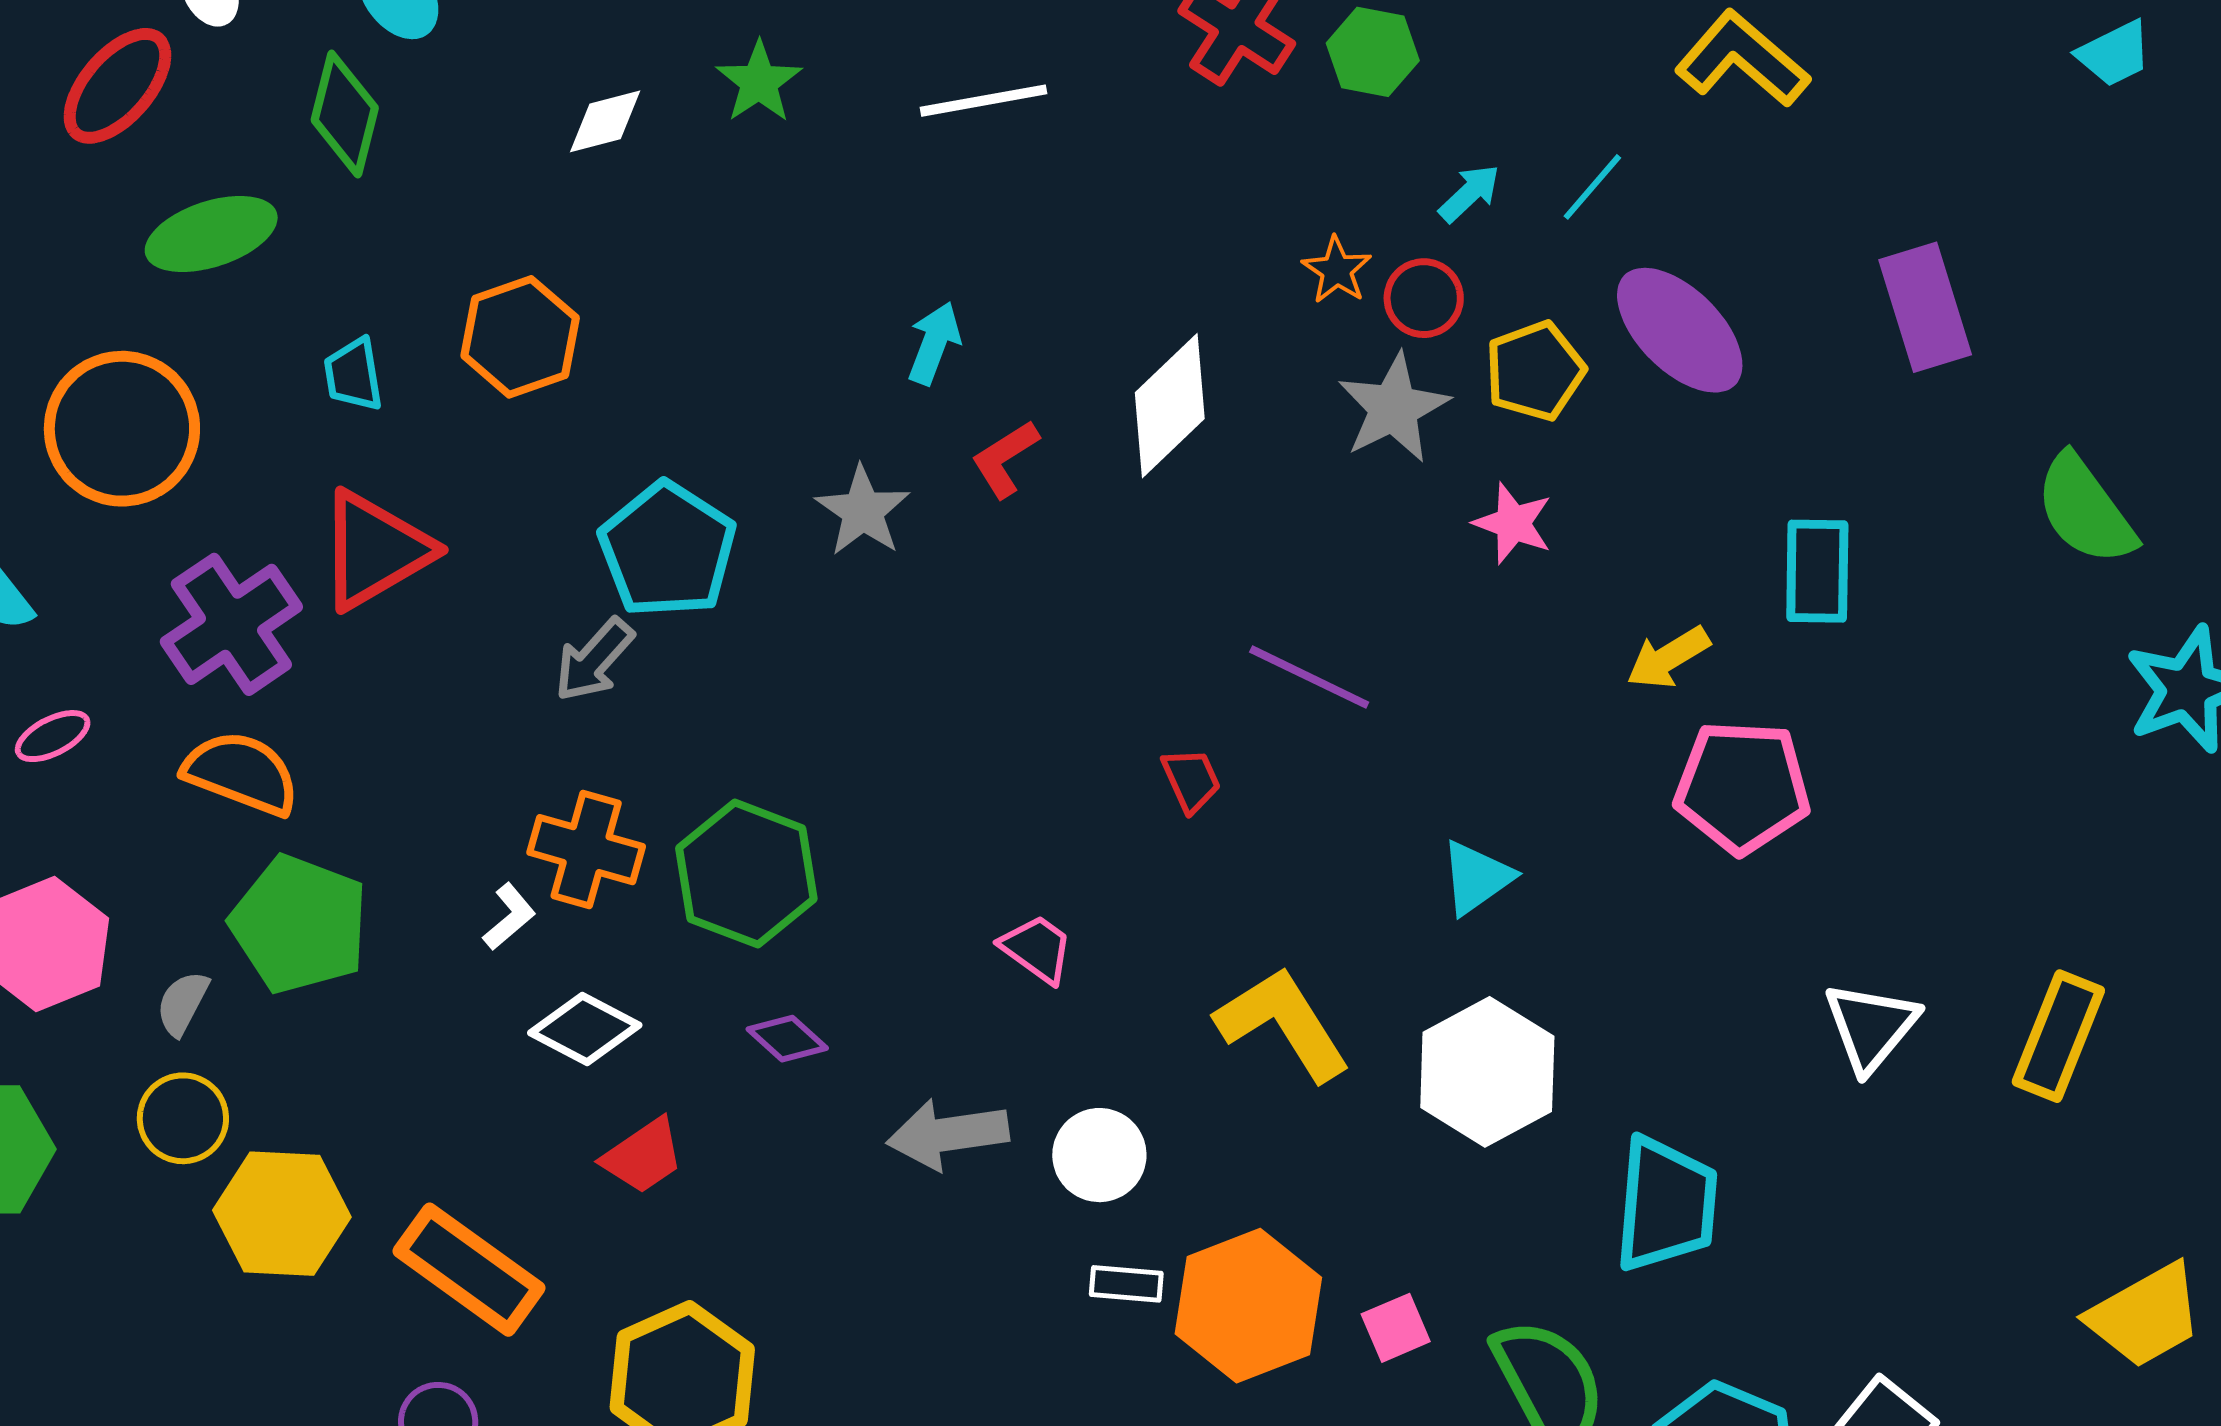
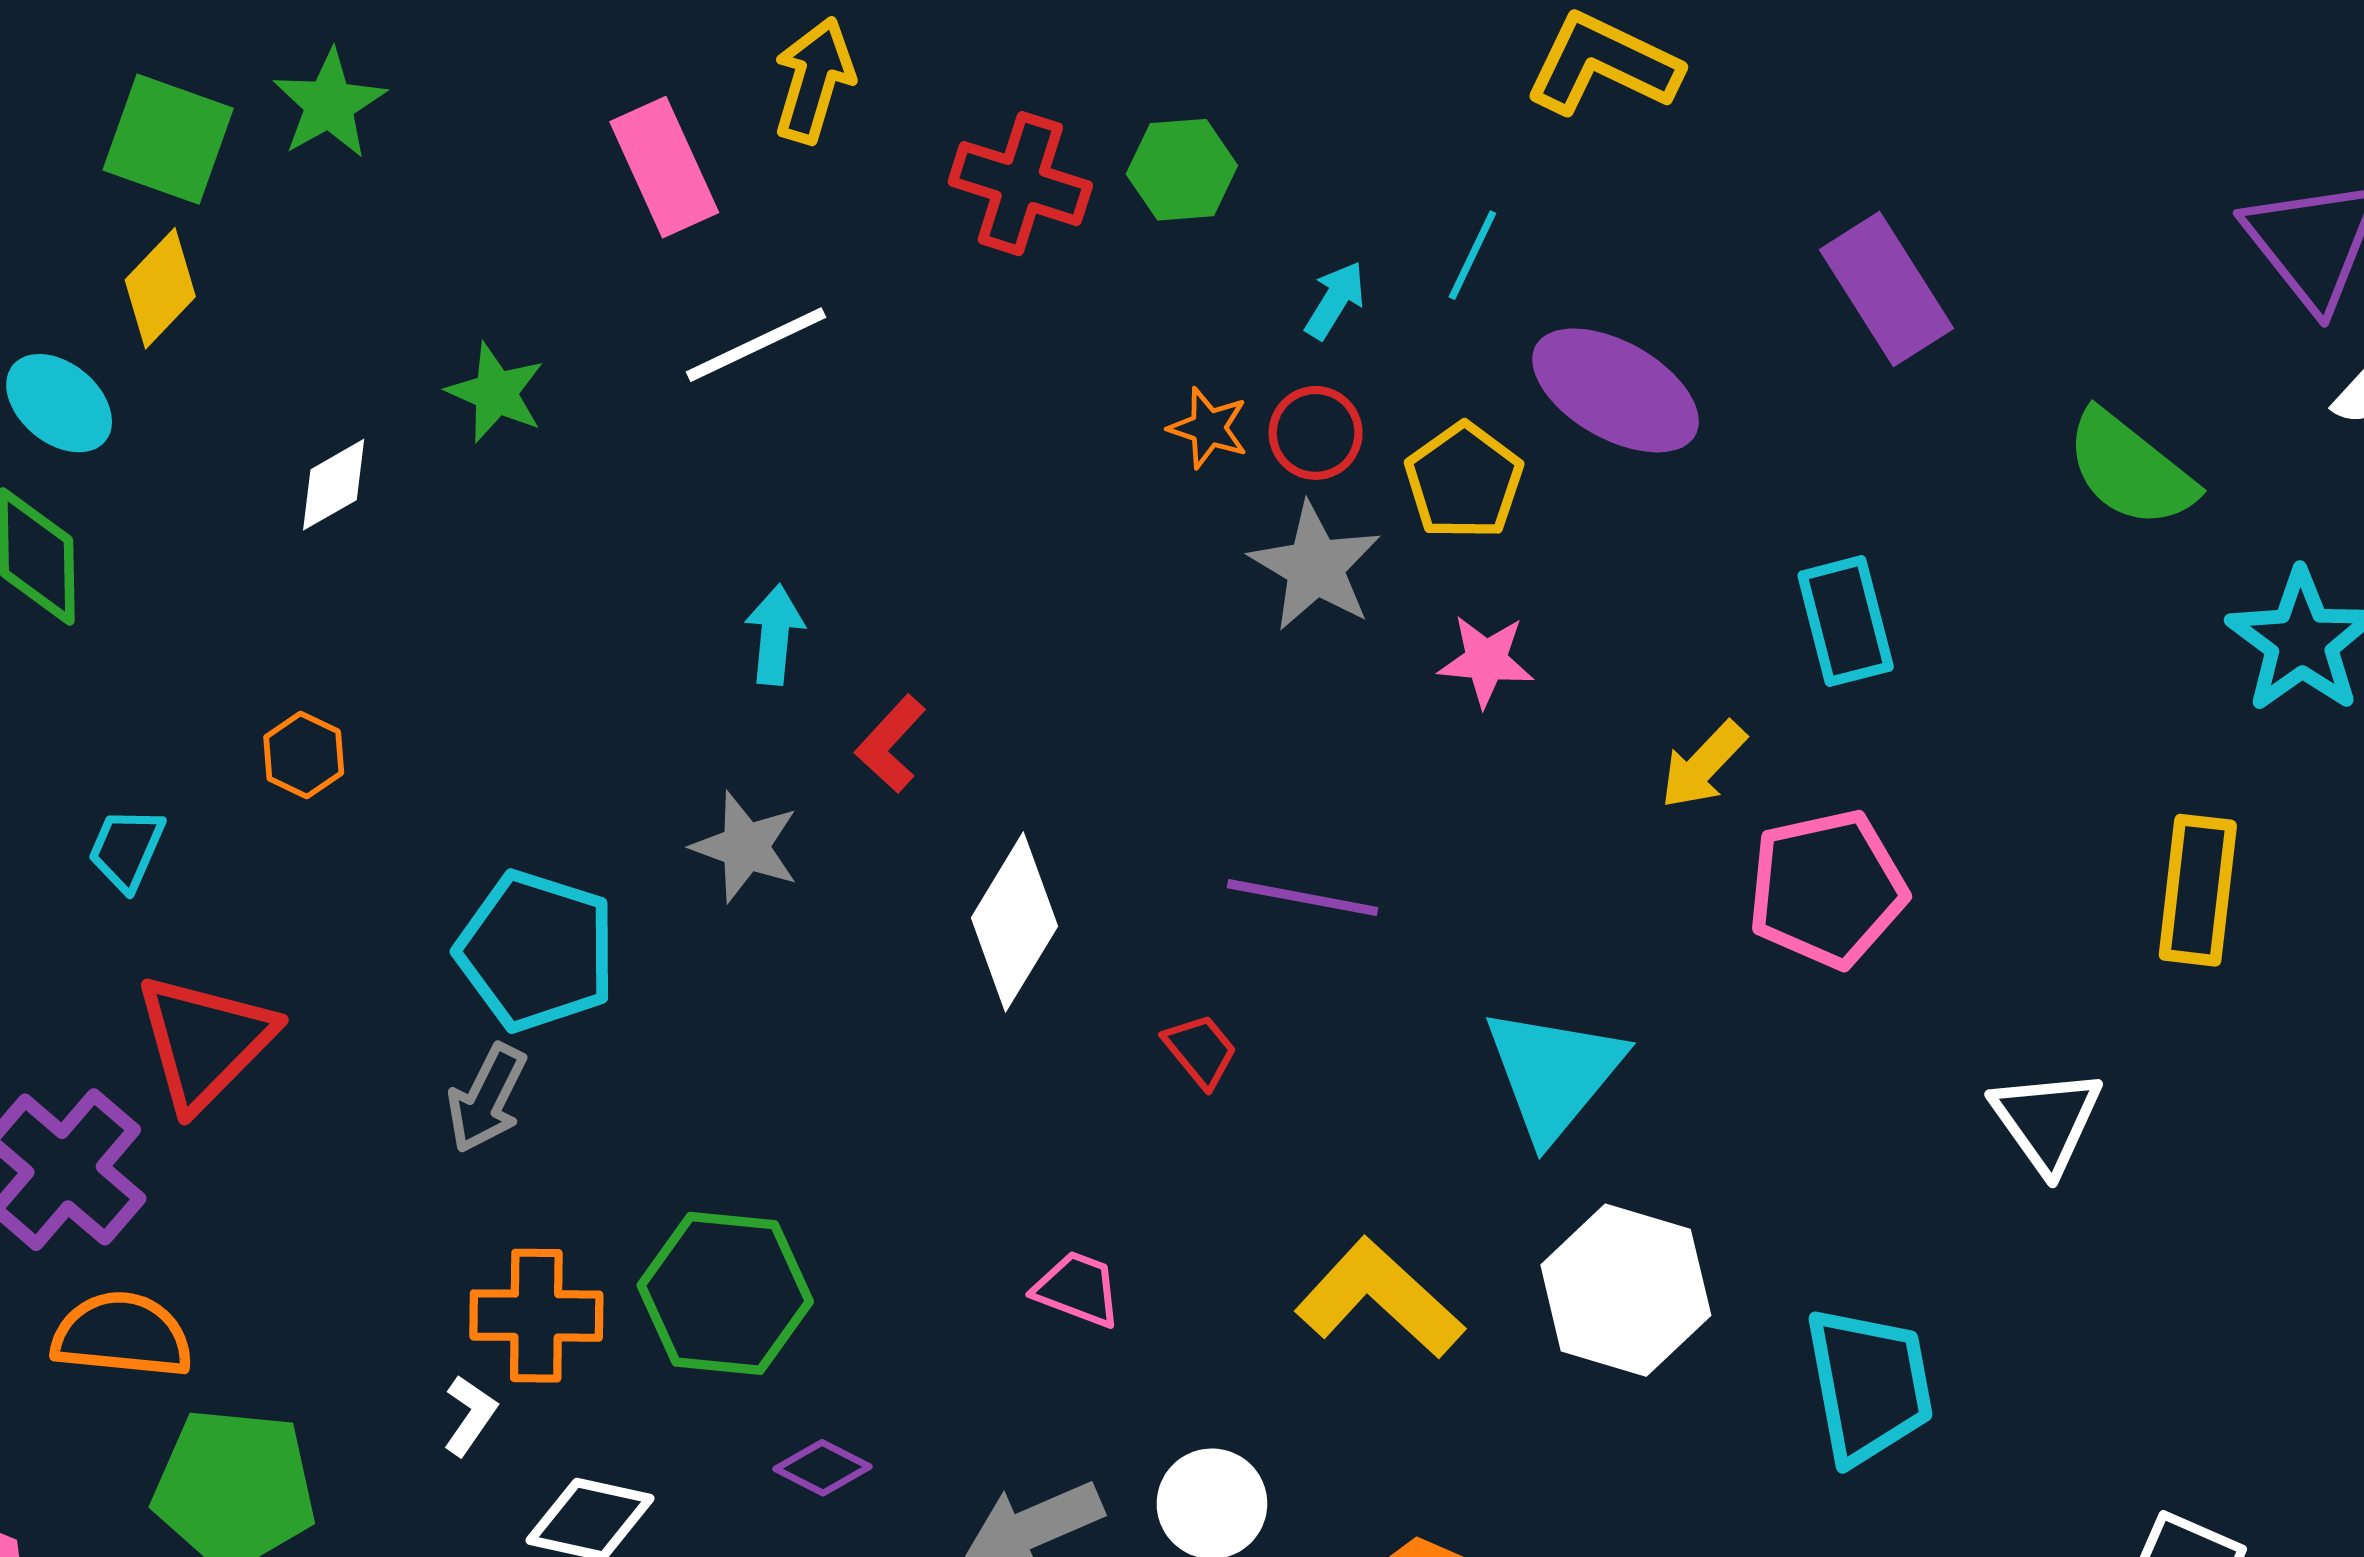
orange hexagon: (520, 337) -> (304, 755), size x0.6
cyan trapezoid: (353, 375) -> (126, 849), turned 48
white diamond: (1170, 406) -> (1014, 922), moved
cyan triangle: (1477, 878) -> (1554, 1073), size x1.6
yellow rectangle: (2058, 1036) -> (2198, 890), moved

